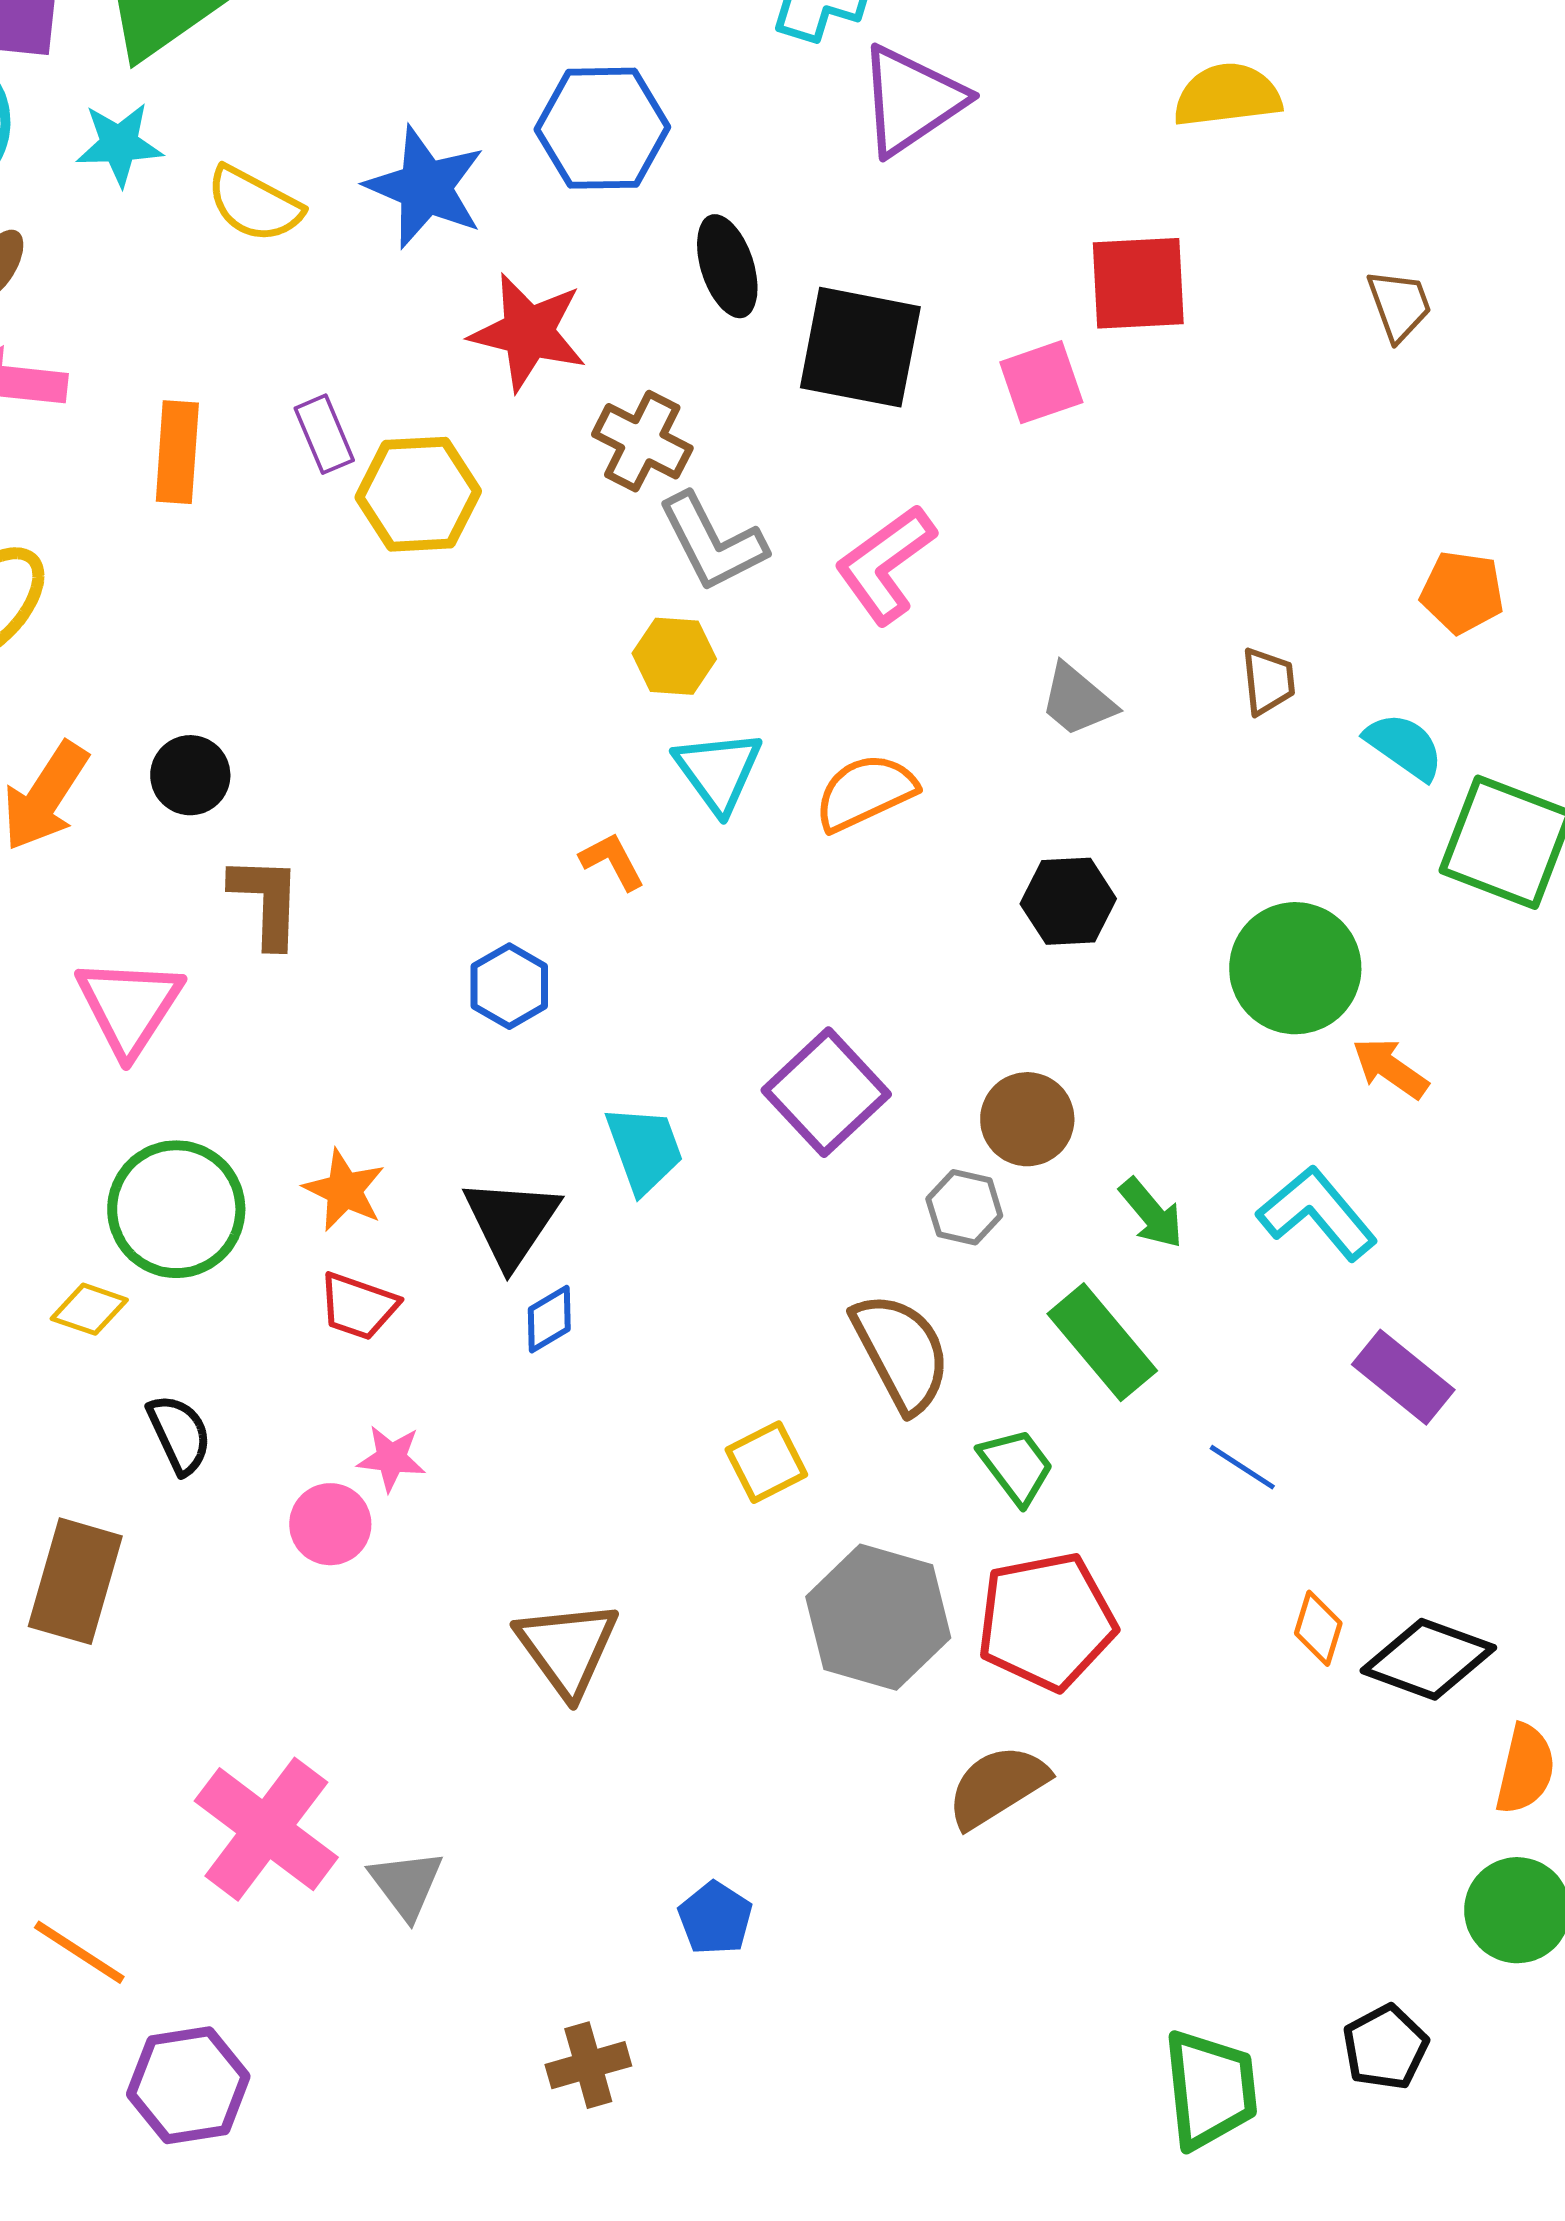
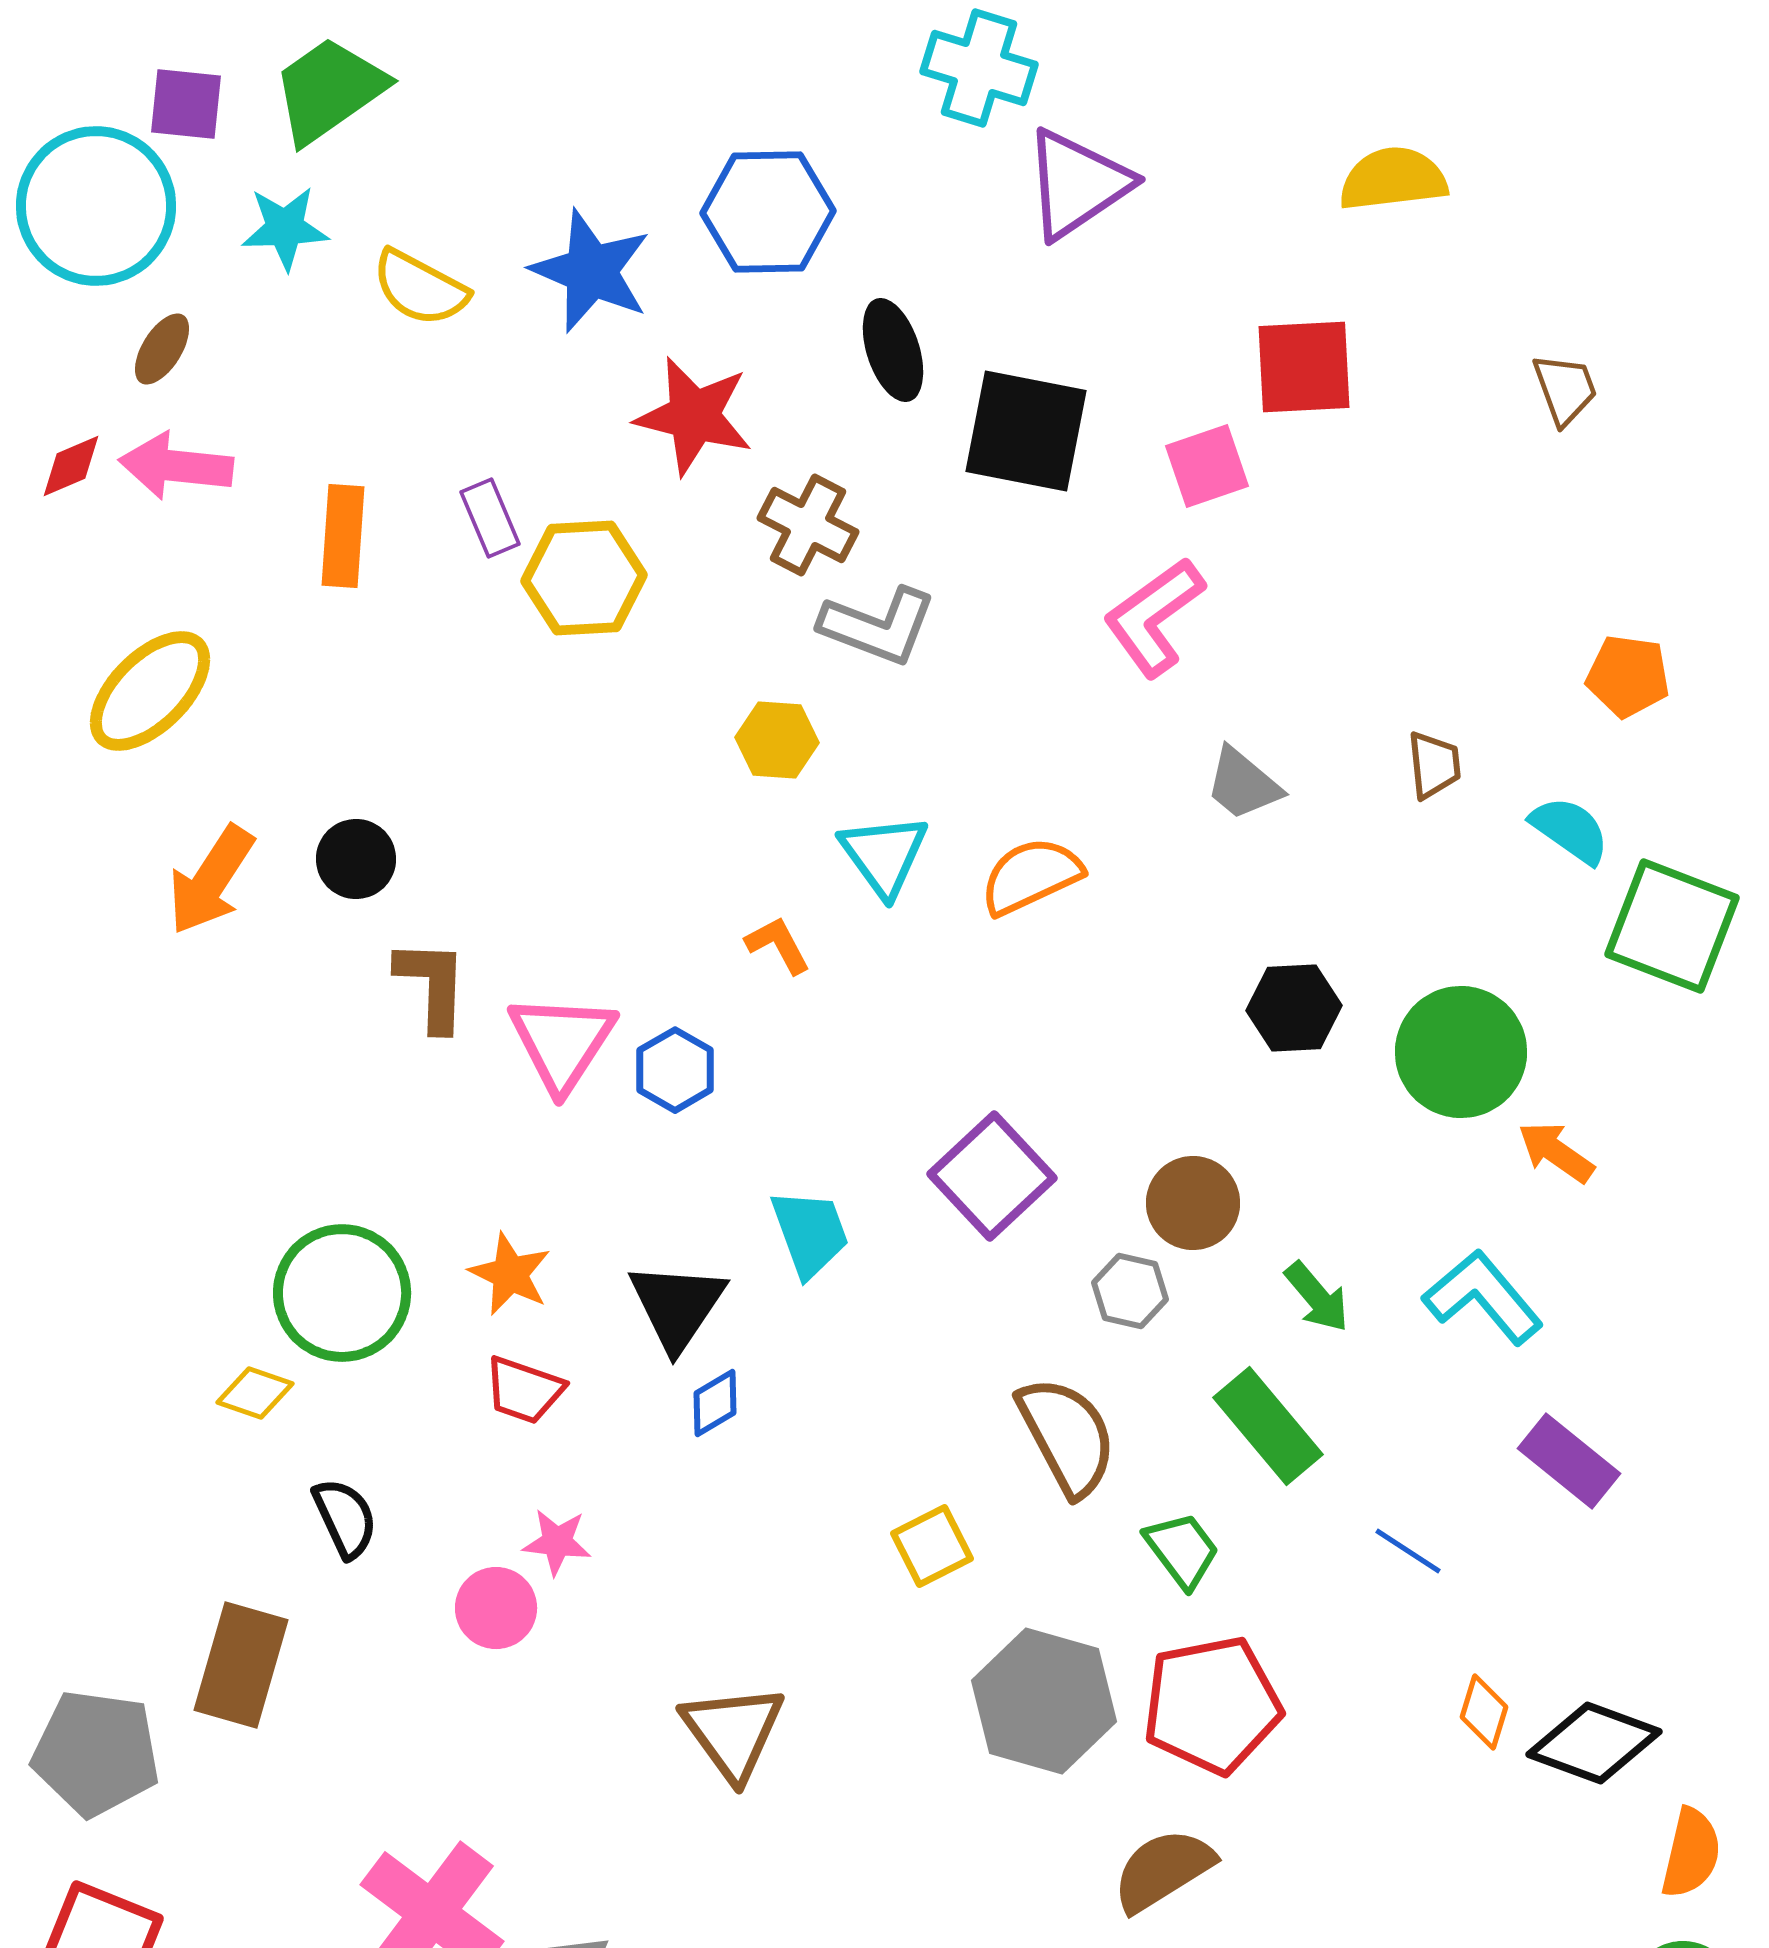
gray L-shape: (712, 542) -> (878, 626), turned -42
pink L-shape: (885, 564) -> (1154, 617), moved
yellow hexagon: (674, 656) -> (777, 740), moved
black hexagon: (1068, 901) -> (1294, 1008), moved
pink triangle: (129, 1006) -> (562, 1042), moved

